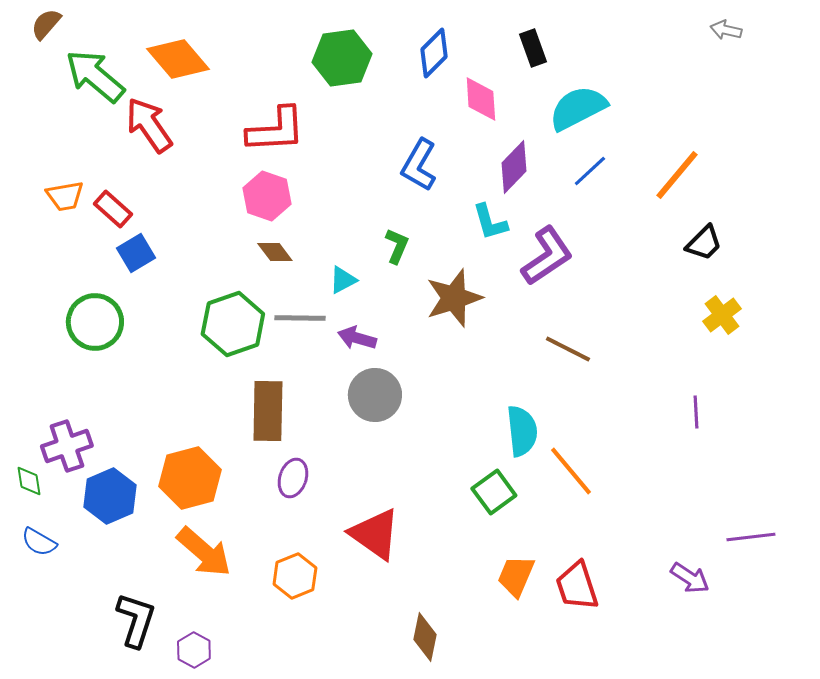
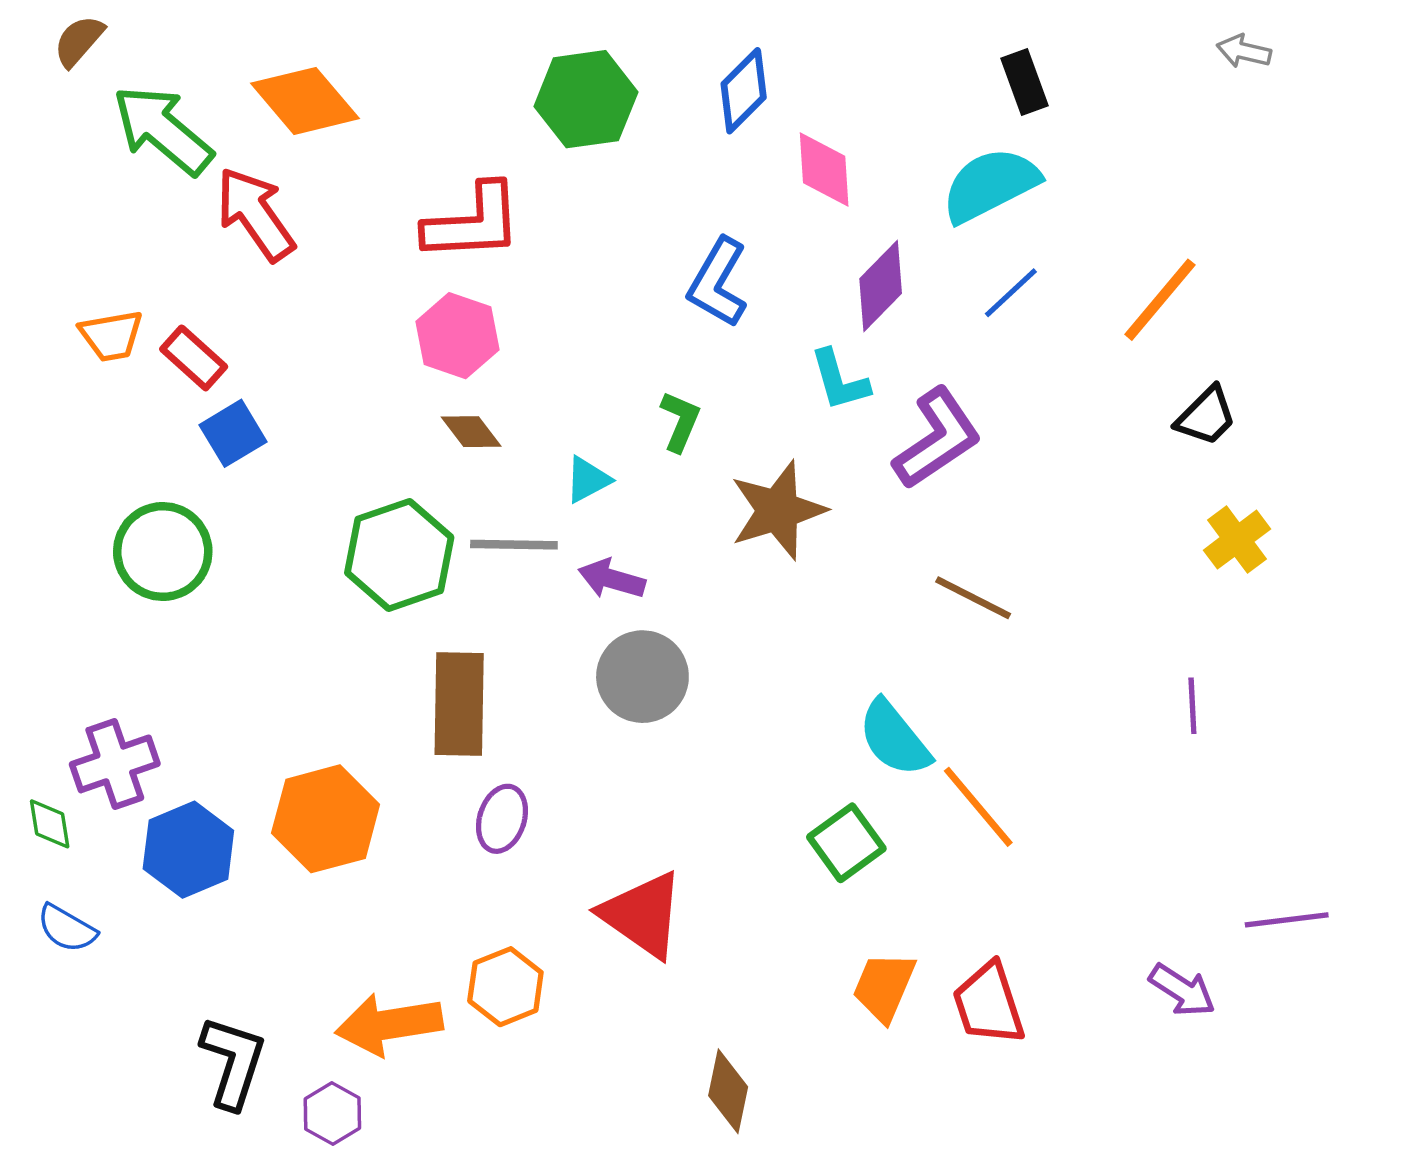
black rectangle: (533, 48) -> (1025, 82), moved
cyan semicircle: (522, 431) -> (894, 738), turned 147
orange arrow: (204, 552) -> (389, 1024), moved, turned 130

